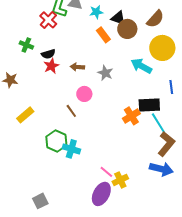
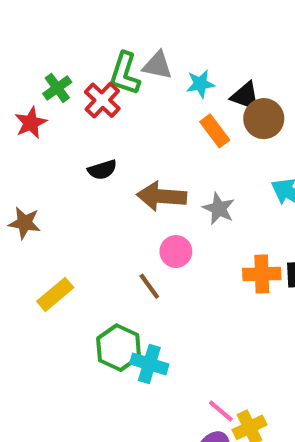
green cross: (26, 45) -> (57, 88), moved, turned 32
red star: (51, 66) -> (31, 123), moved
brown arrow: (77, 67) -> (162, 196), size x1.6
orange cross: (131, 116) -> (262, 274), moved, turned 30

